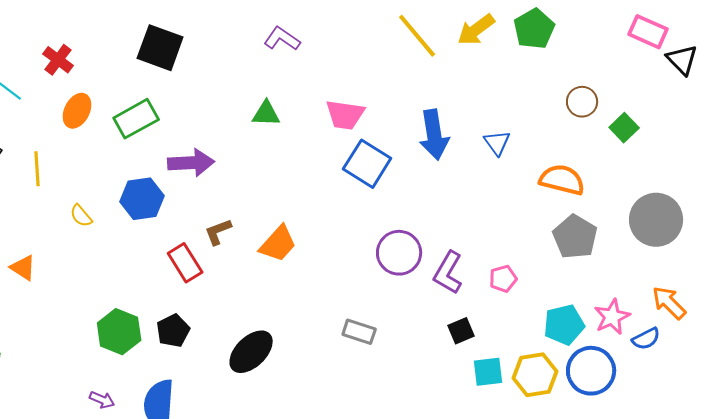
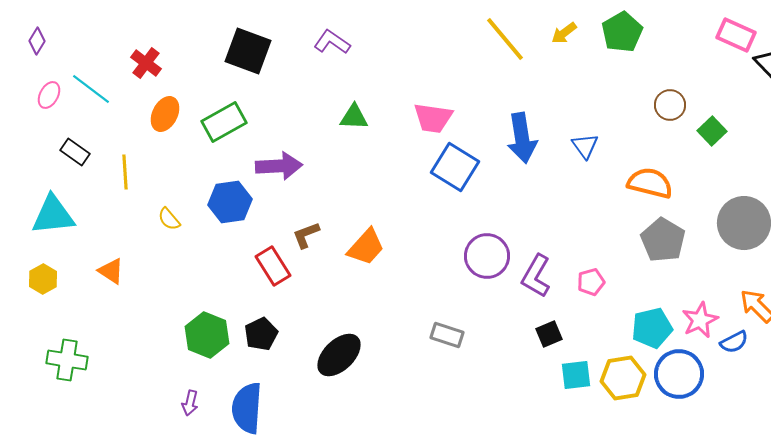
yellow arrow: (476, 30) -> (564, 33), size x0.7
purple L-shape: (282, 39) -> (332, 42), moved
purple arrow: (102, 400) -> (190, 403), turned 80

